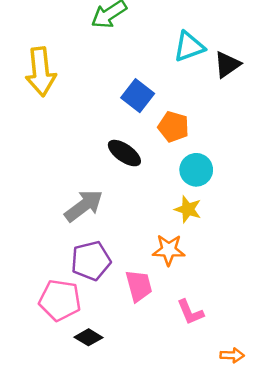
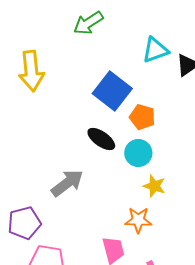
blue square: (138, 96) -> (112, 91), size x1.4
cyan circle: (196, 170) -> (138, 153), moved
purple pentagon: (91, 261) -> (24, 223), moved

